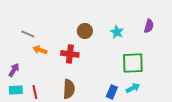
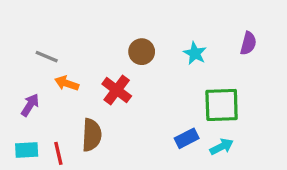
red cross: (70, 54) -> (117, 90), turned 30
purple arrow: (14, 70) -> (30, 105), moved
brown semicircle: (69, 89) -> (92, 135), moved
blue rectangle: (112, 92) -> (187, 138), moved, turned 40

